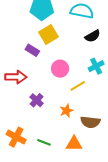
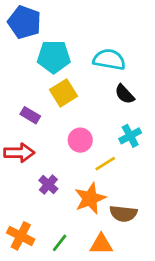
black semicircle: (93, 36) -> (125, 94), turned 77
purple rectangle: (32, 50) -> (30, 115), moved
orange star: (66, 111) -> (90, 198), size x1.6
green line: (44, 142) -> (60, 243), turned -72

